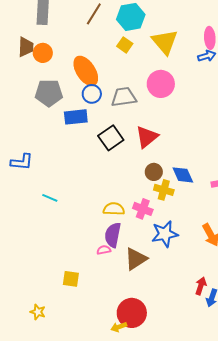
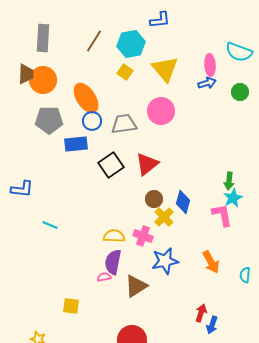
orange circle: (43, 53) -> (43, 80), size x1.4
blue diamond: (183, 175) -> (183, 202), turned 40
yellow cross: (164, 190) -> (164, 217), turned 30

